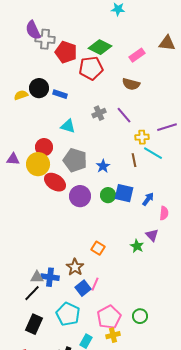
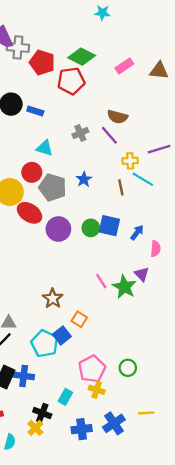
brown triangle: (167, 43) -> (159, 71), moved
brown semicircle: (131, 84) -> (117, 117), moved
red circle: (44, 147) -> (32, 172), moved
blue star: (103, 166) -> (84, 179), moved
green star: (137, 246) -> (124, 287), size x1.5
orange square: (98, 248) -> (79, 319), moved
brown star: (75, 267) -> (53, 298), moved
blue cross: (50, 277) -> (24, 376), moved
pink line: (95, 284) -> (101, 281), moved, turned -56
cyan pentagon: (68, 314) -> (45, 344), moved
yellow cross: (113, 335) -> (97, 390), turned 32

